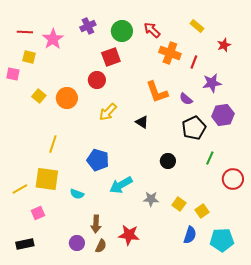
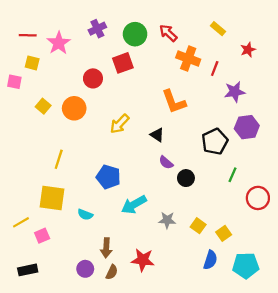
red circle: (97, 80) -> (93, 78), moved
purple semicircle: (186, 99) -> (166, 163), moved
yellow line: (20, 189) -> (21, 222), moved

